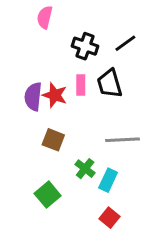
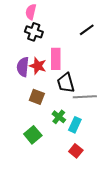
black cross: (85, 46) -> (34, 32), moved
black trapezoid: (110, 84) -> (66, 83), moved
pink rectangle: (81, 85) -> (56, 59), size x1.5

